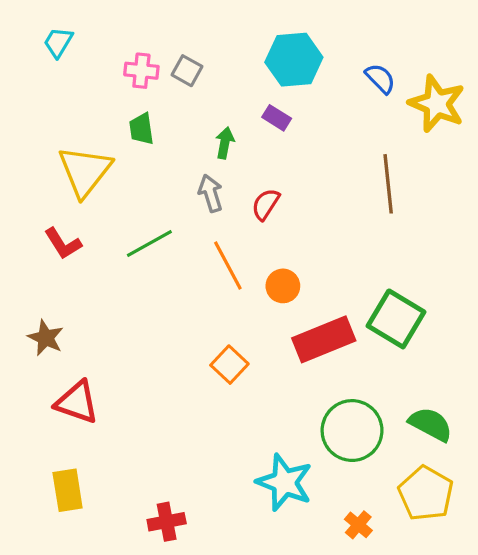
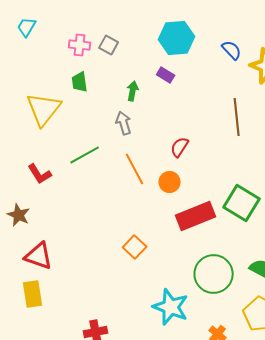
red semicircle: (266, 204) -> (180, 147), moved
red L-shape: (63, 244) -> (40, 174), moved
orange square: (229, 365) -> (135, 247), moved
yellow rectangle: (68, 490) -> (33, 294), moved

